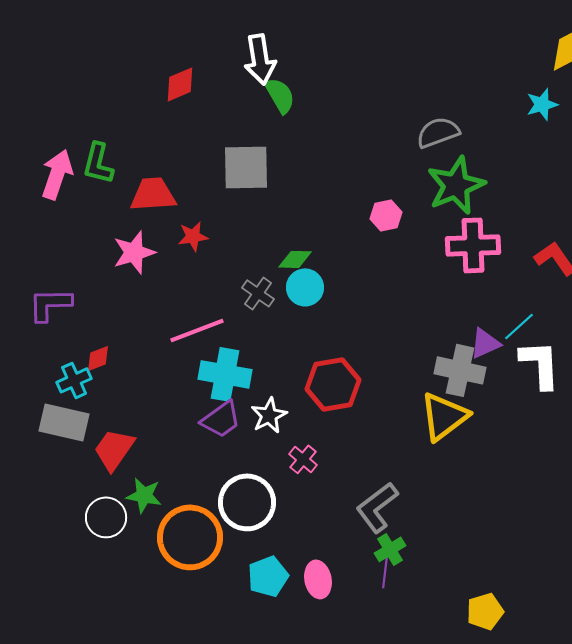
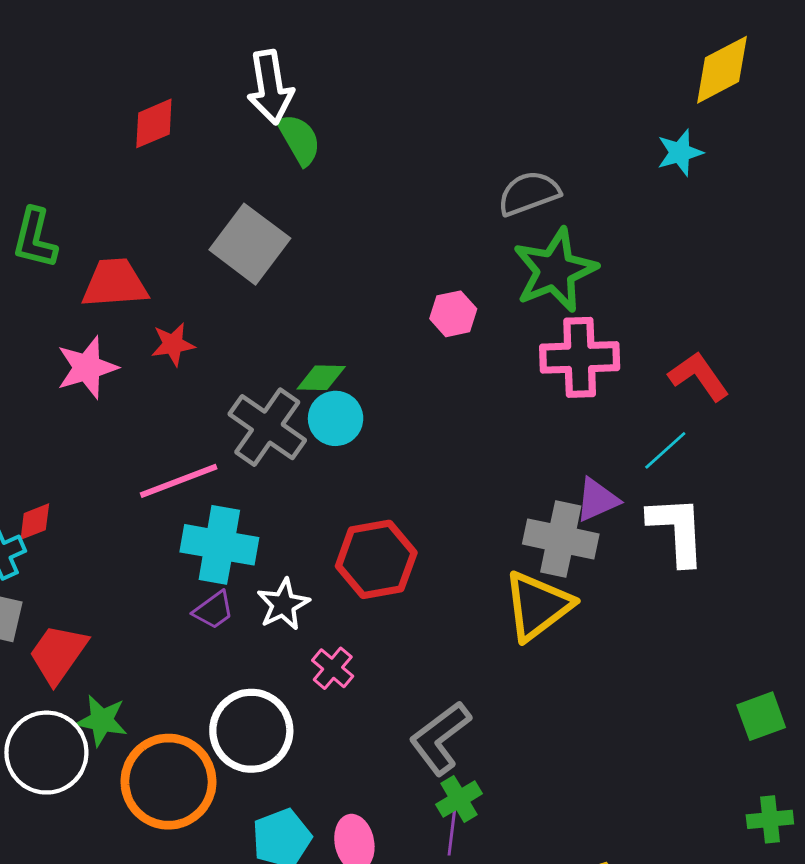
gray square: (246, 167) -> (250, 244), turned 38
gray cross: (258, 293) -> (267, 427), size x1.6
cyan line: (519, 326) -> (665, 450), moved
purple trapezoid: (221, 419) -> (214, 610), size x0.7
white circle: (106, 517) -> (46, 753), size x1.4

